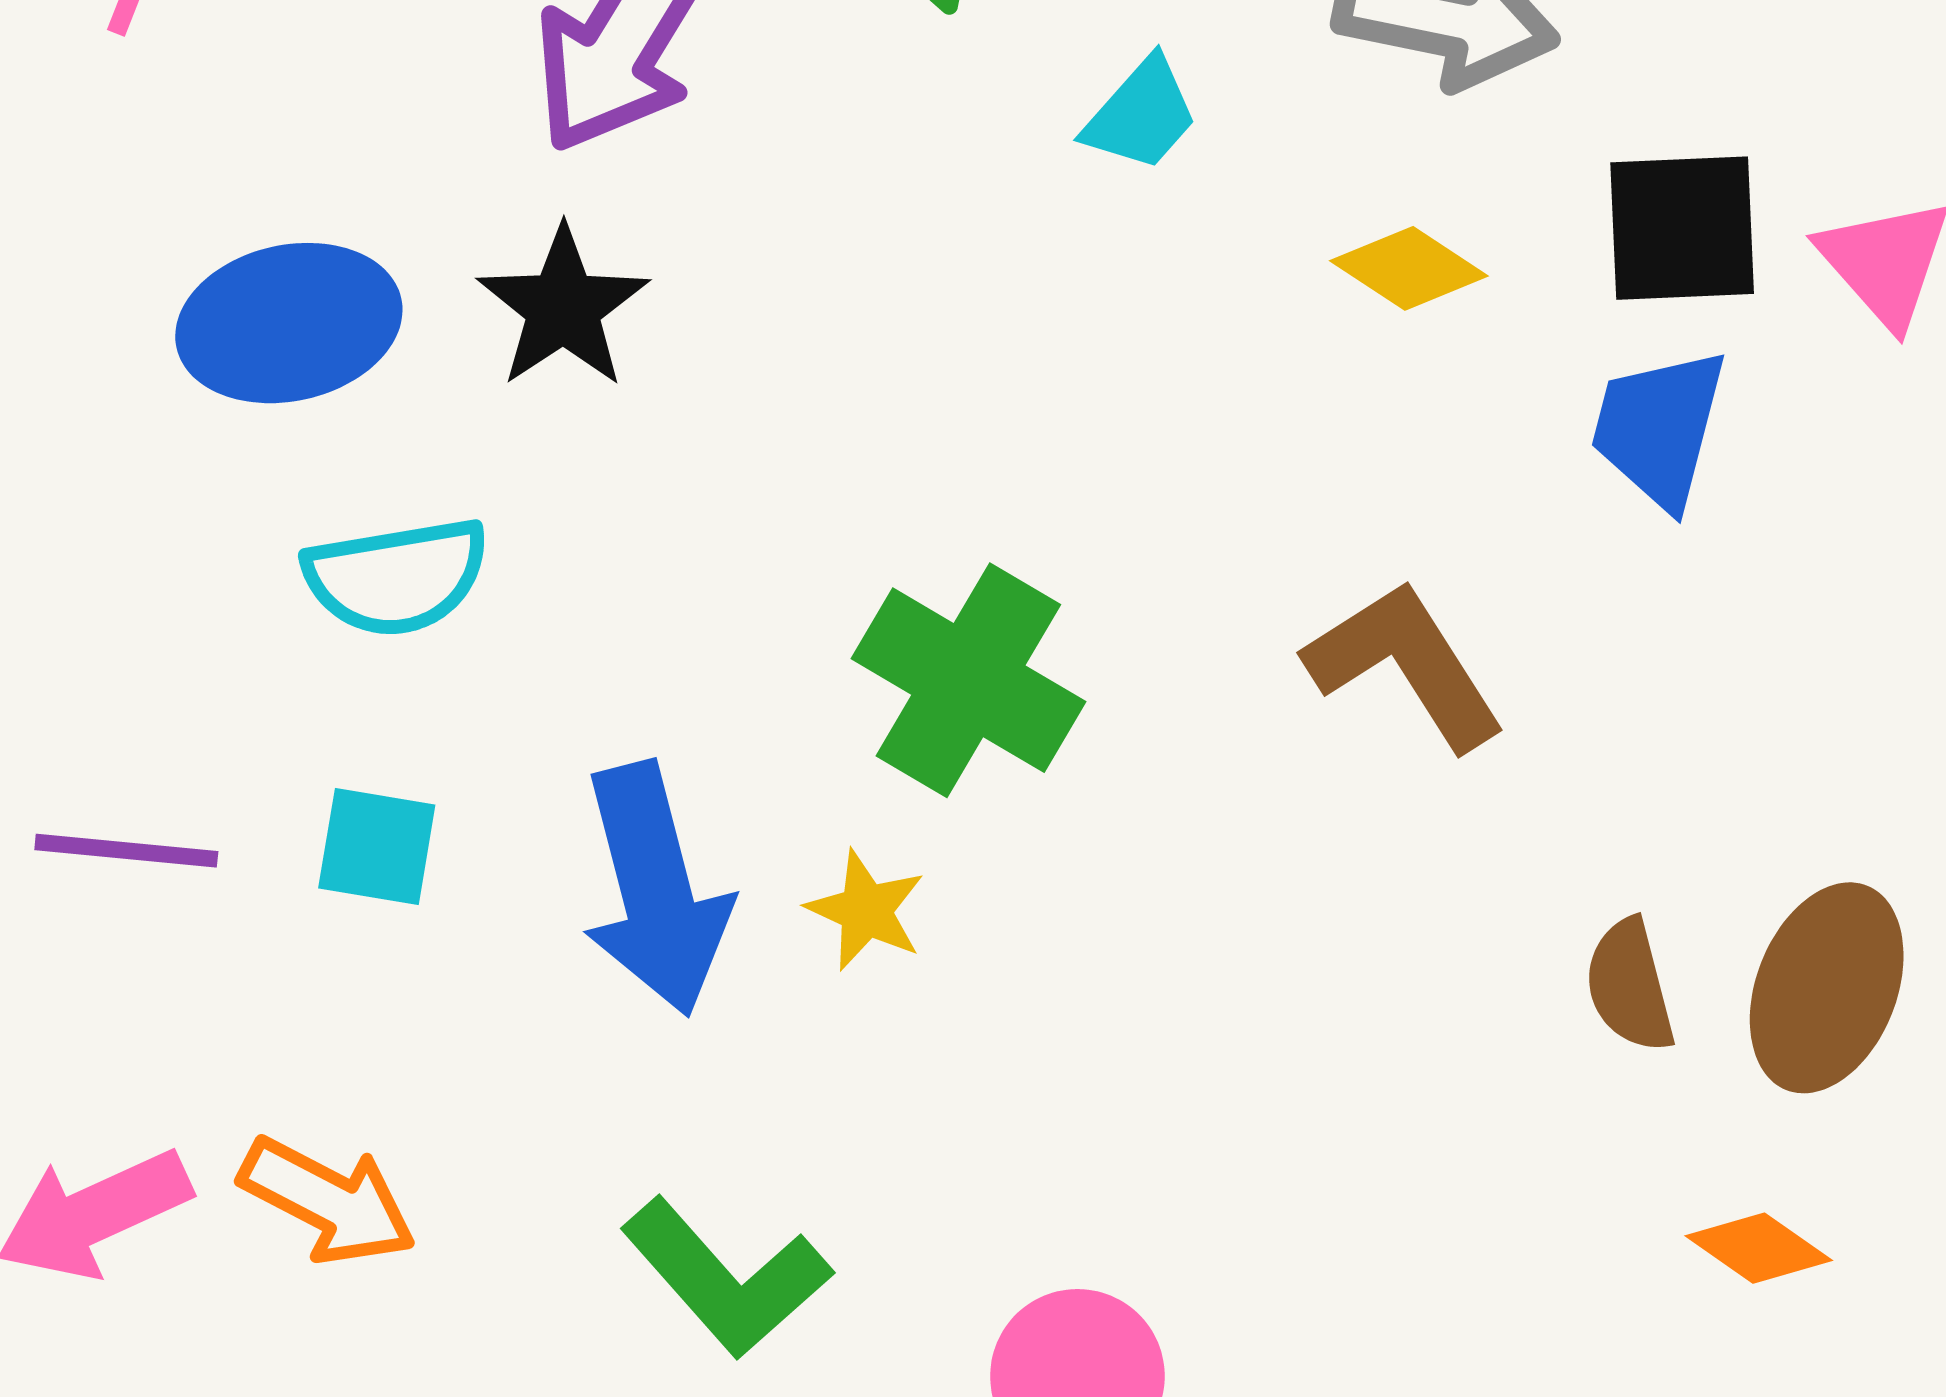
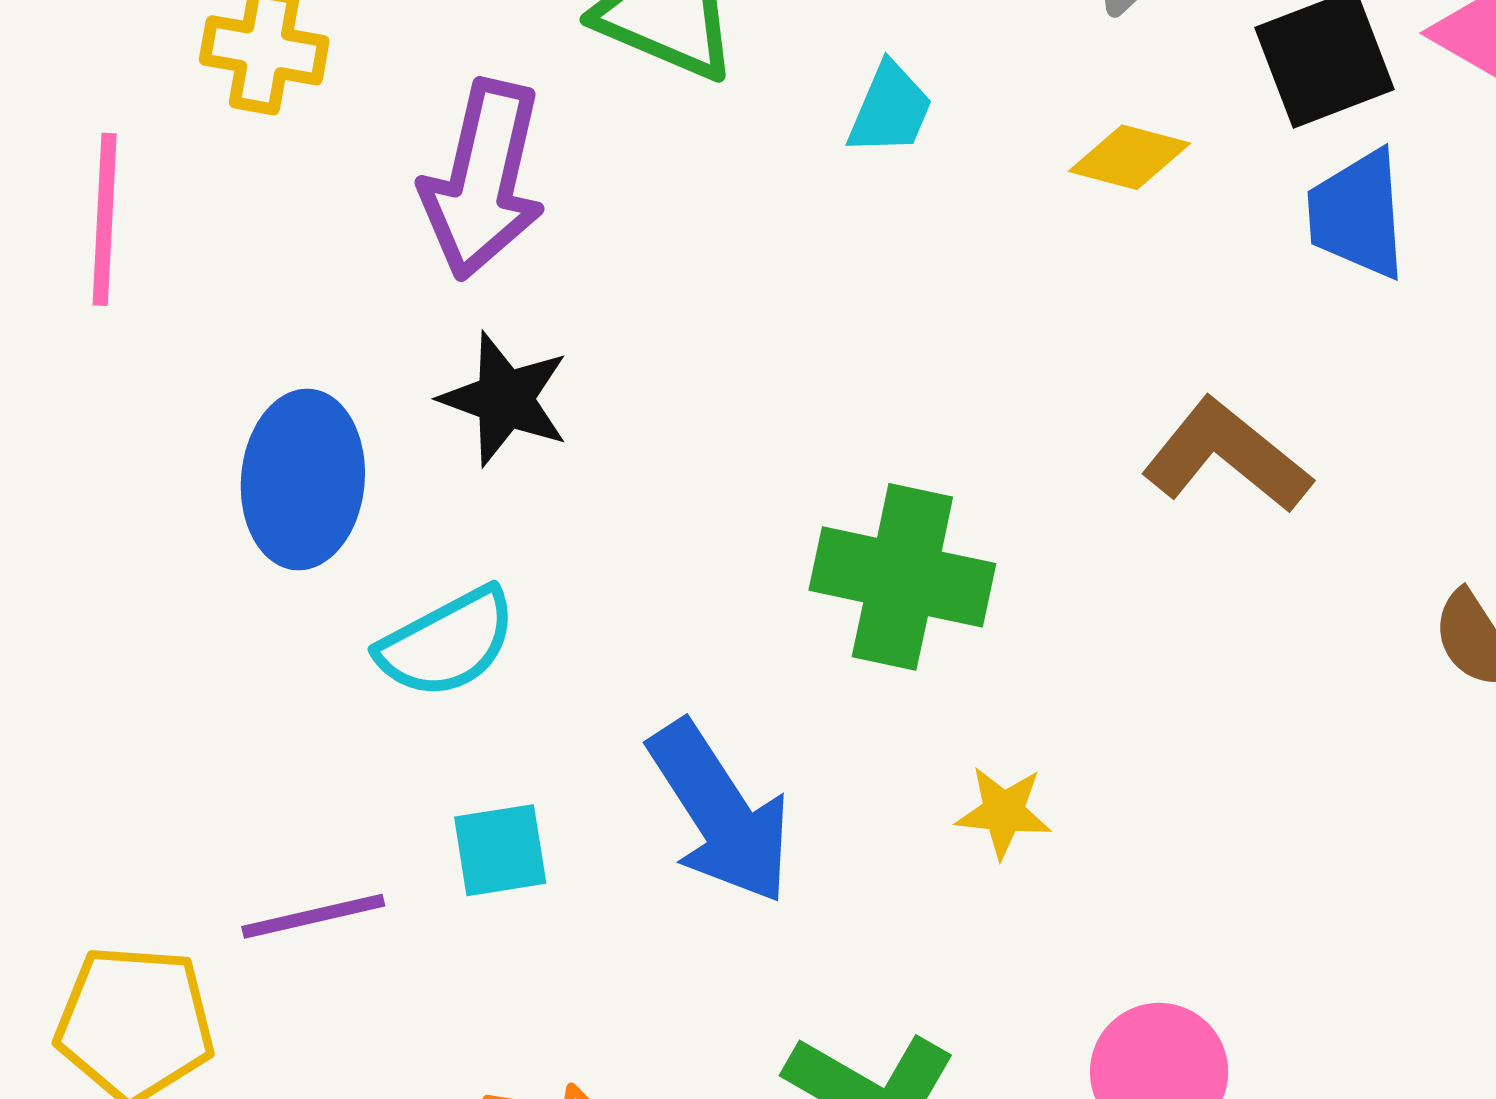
blue ellipse: (289, 323) -> (303, 480), turned -54
yellow star: (866, 910) -> (1003, 812), moved

